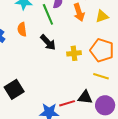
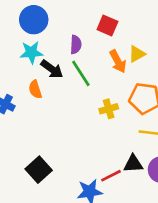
orange arrow: (79, 12) -> (118, 61), moved
green line: (48, 14) -> (81, 73), moved
black arrow: (48, 42) -> (52, 69), moved

